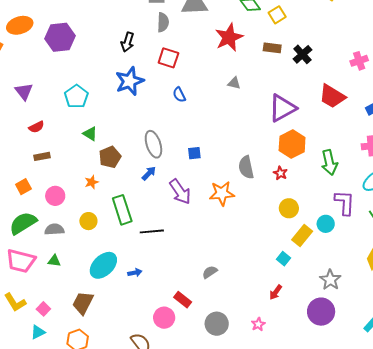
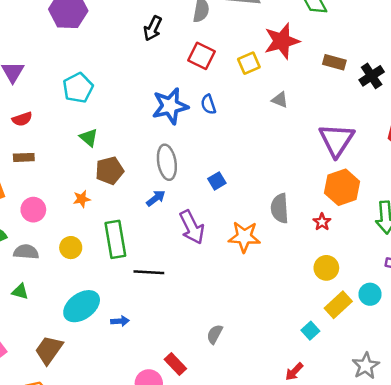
yellow square: (277, 15) -> (249, 63), moved
blue star: (130, 81) -> (170, 106), moved
purple triangle: (282, 108) -> (336, 140), turned -36
blue square: (194, 153) -> (217, 181), turned -32
gray semicircle: (210, 272) -> (215, 334), turned -35

